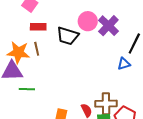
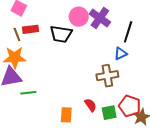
brown line: (37, 49) -> (17, 34), moved
brown cross: (106, 104) -> (107, 76), moved

